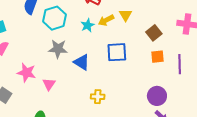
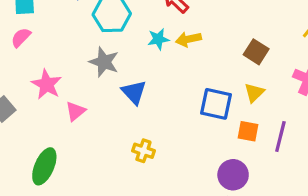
yellow triangle: (126, 15) -> (254, 93), moved
brown square: (154, 33) -> (256, 52), moved, turned -35
blue square: (117, 52) -> (216, 104), moved
orange square: (158, 57) -> (248, 131), moved

